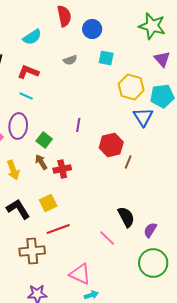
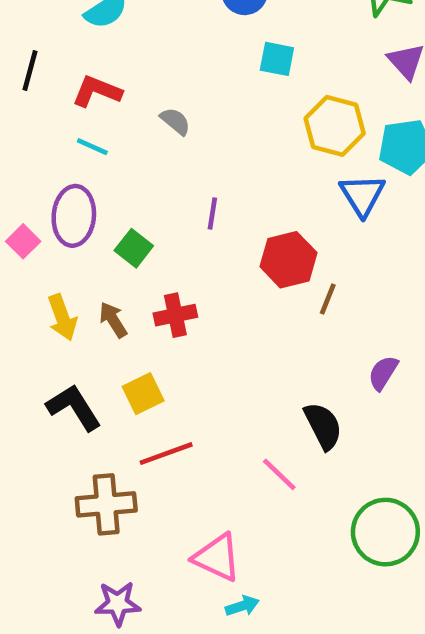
gray semicircle: (70, 60) -> (175, 121), moved, turned -120
brown arrow: (41, 162) -> (113, 320), moved
purple semicircle: (150, 230) -> (383, 373), moved

